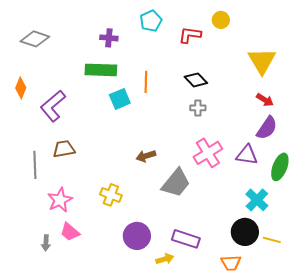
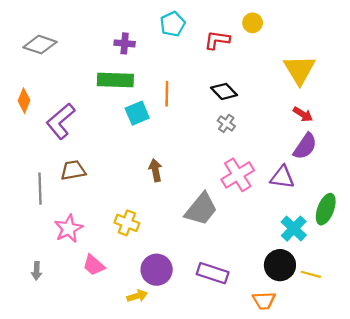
gray cross: (198, 108) -> (226, 123), turned 35
brown arrow: (146, 156) -> (155, 170), moved, turned 96
green ellipse: (280, 167) -> (326, 209), moved
pink trapezoid: (70, 232) -> (94, 265), moved
gray arrow: (46, 243) -> (37, 271), moved
yellow arrow: (165, 259) -> (137, 296), moved

